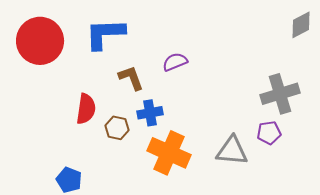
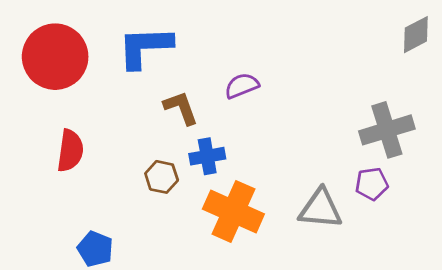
red semicircle: (86, 109) -> (70, 151), moved

